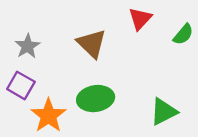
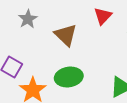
gray star: (27, 46) -> (28, 19), moved

